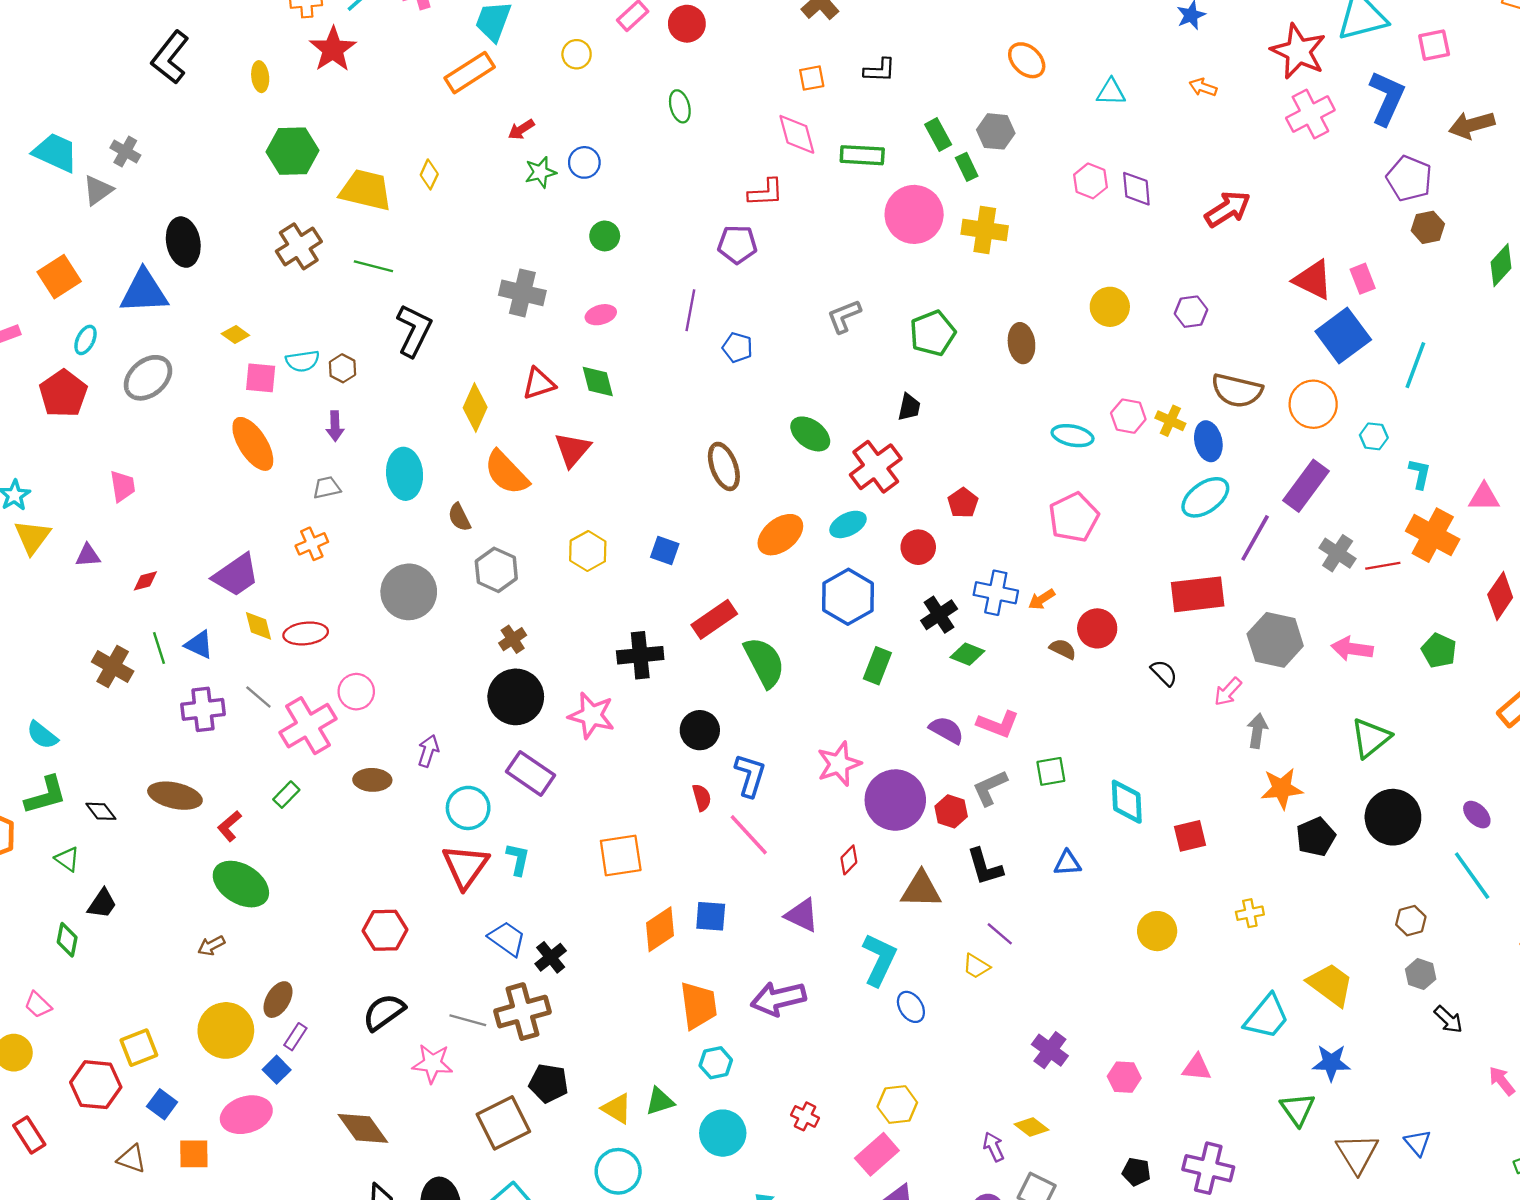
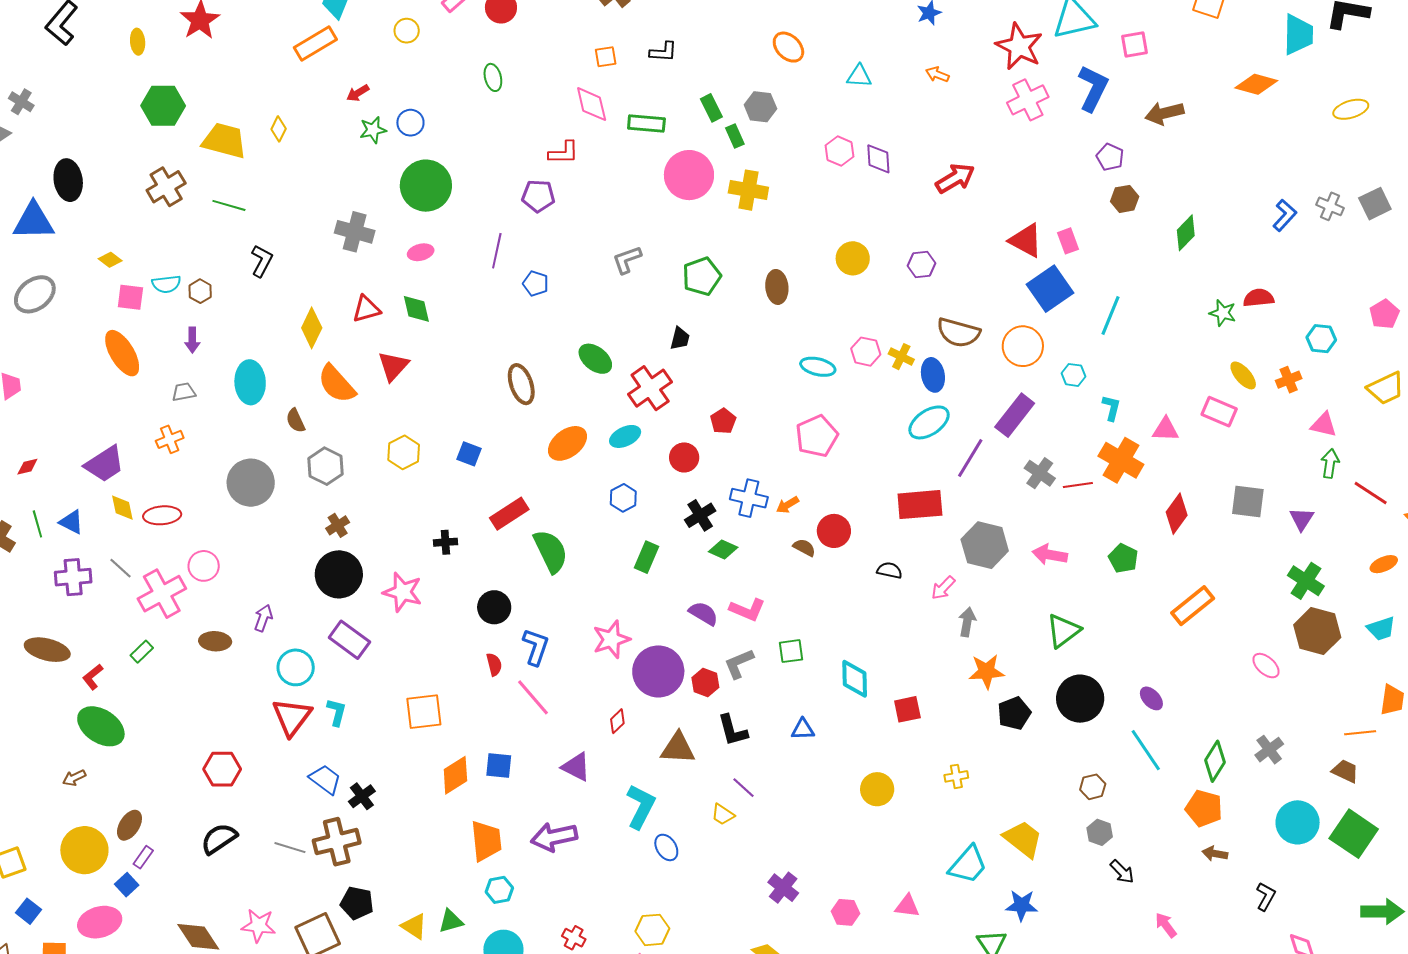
purple pentagon: (1409, 178) -> (1110, 157), size x0.7
green circle: (605, 236) -> (426, 186), size x2.0
black L-shape: (414, 330) -> (262, 261), size x0.7
blue hexagon: (848, 597) -> (623, 498), size x0.6
black cross: (640, 655) -> (445, 542), size x0.6
black semicircle: (1164, 673) -> (889, 570), turned -35
pink star: (432, 1063) -> (259, 926), moved

